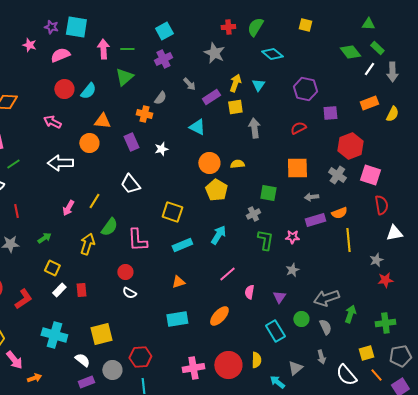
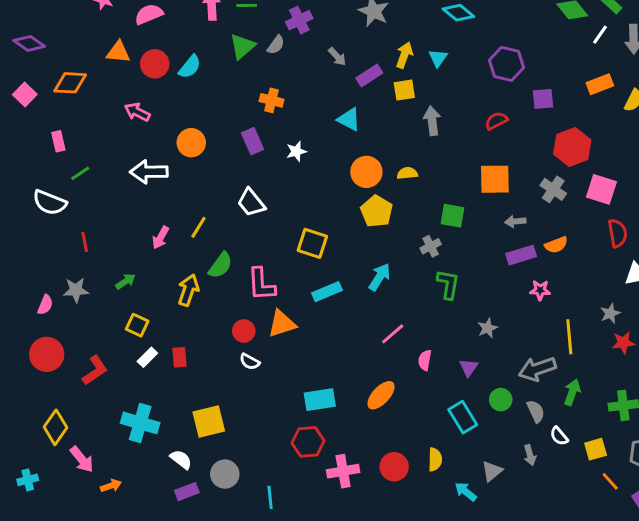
gray semicircle: (160, 98) -> (276, 45), moved
orange triangle: (102, 121) -> (118, 52), moved
pink star: (292, 237) -> (540, 290), moved
yellow line: (348, 240) -> (569, 337), moved
orange triangle: (178, 282) -> (282, 324), moved, size x1.5
red hexagon: (140, 357) -> (308, 442), moved
red circle: (228, 365) -> (394, 467), size x0.7
white semicircle: (346, 375) -> (559, 436), moved, size x0.6

